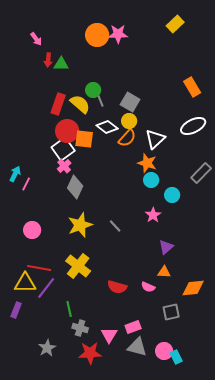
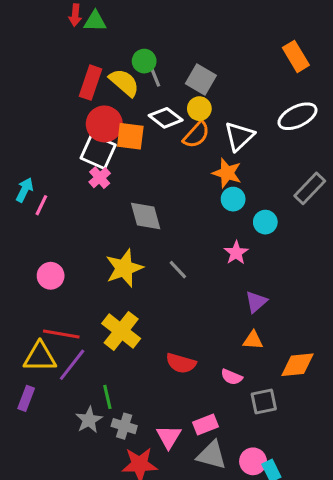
white square: (63, 149) -> (98, 152), turned -30
gray diamond: (75, 187) -> (146, 216), moved, turned -40
pink semicircle: (148, 287) -> (232, 377), moved
gray star: (47, 348) -> (89, 420), moved

